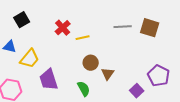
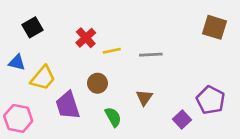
gray line: (123, 27) -> (151, 55), moved
brown square: (150, 28) -> (214, 27), moved
brown circle: (91, 63) -> (97, 83), moved

